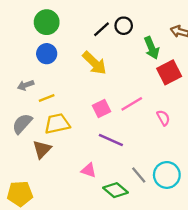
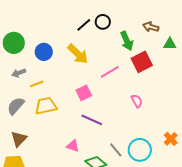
green circle: (47, 22) -> (14, 43), moved
blue circle: (47, 54) -> (44, 52), moved
pink line: (132, 104) -> (110, 72), moved
brown triangle: (42, 149) -> (19, 139), moved

